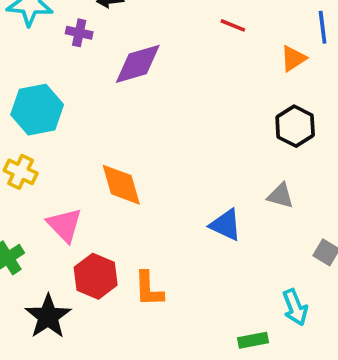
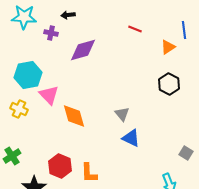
gray triangle: (280, 196) -> (122, 114), moved, turned 35
pink triangle: (65, 225) -> (49, 95), moved

